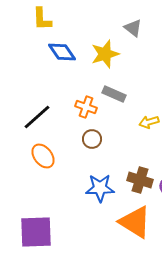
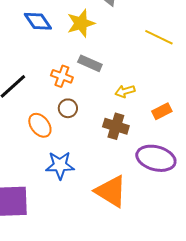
orange ellipse: (43, 156) -> (40, 125), moved
brown cross: (140, 180) -> (116, 126), moved
blue star: (100, 188) -> (60, 165), moved

